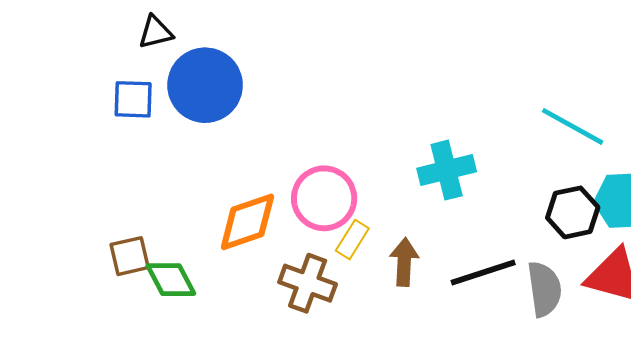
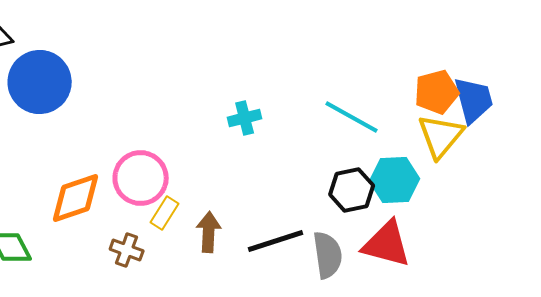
cyan cross: (447, 170) -> (245, 118), moved, size x0.7
brown cross: (308, 283) -> (127, 250), size x0.7

